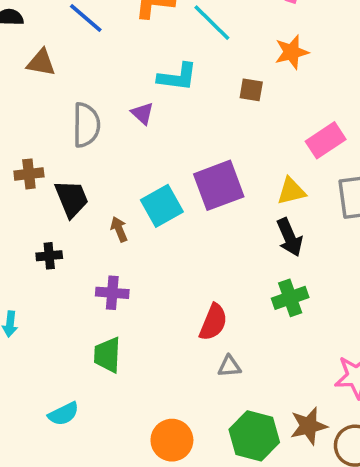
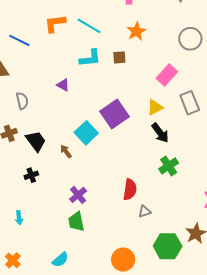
cyan L-shape: (177, 77) -> (90, 58), moved
gray semicircle: (86, 125) -> (22, 101), moved, size x0.7
purple cross: (112, 293) -> (78, 195), moved, turned -30

